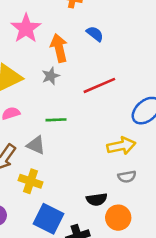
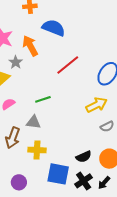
blue semicircle: (95, 34) -> (54, 28), size x1.6
gray star: (51, 76) -> (16, 62), moved
black semicircle: (97, 199) -> (84, 157), moved

